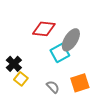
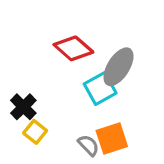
red diamond: (44, 29) -> (73, 48), turned 35
orange square: (80, 83) -> (112, 139), moved

